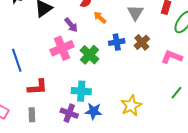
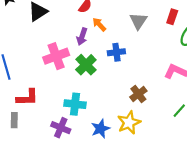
purple arrow: (71, 25) -> (82, 37), moved, turned 56
brown cross: (142, 42) -> (138, 94), moved
blue star: (93, 111) -> (100, 129), moved, turned -30
gray rectangle: (32, 115) -> (14, 120), moved

